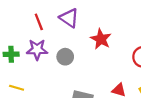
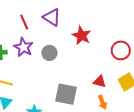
purple star: (37, 50) -> (23, 47), turned 30

